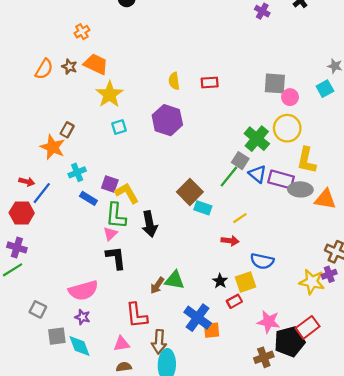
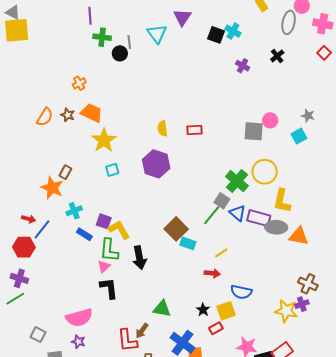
pink circle: (290, 97) -> (270, 120), moved
brown arrow: (157, 285) -> (142, 331), moved

